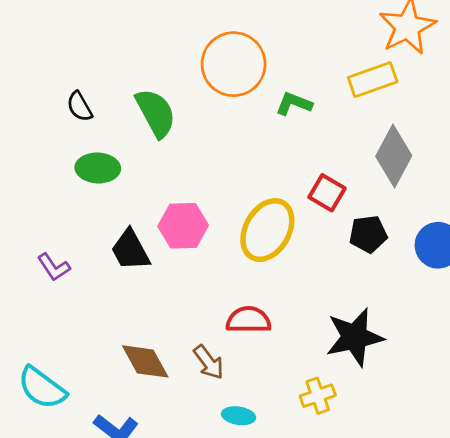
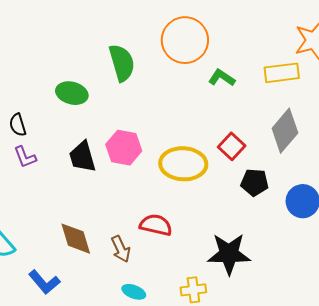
black semicircle: (79, 106) -> (18, 125), moved
yellow ellipse: (267, 230) -> (183, 164), turned 51

